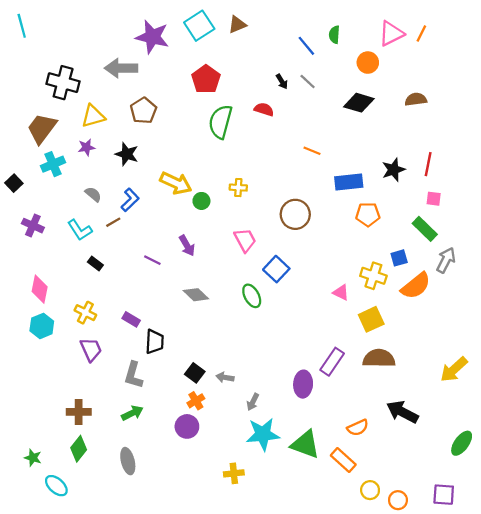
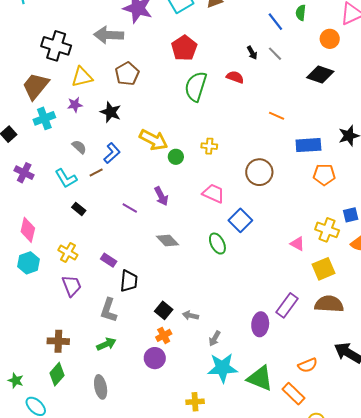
pink trapezoid: (245, 240) -> (213, 193), turned -40

